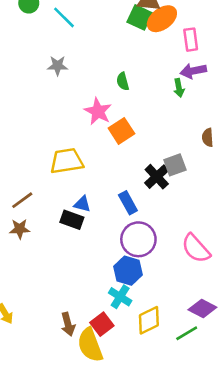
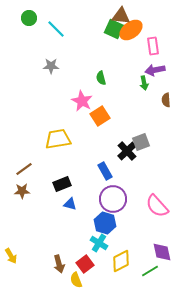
brown semicircle: (208, 138) -> (166, 100), moved
blue triangle: (82, 204) -> (70, 204), moved
black rectangle: (72, 220) -> (62, 184), turned -42
purple diamond: (202, 308) -> (162, 252), turned 50
yellow semicircle: (90, 345) -> (76, 280), size x0.6

